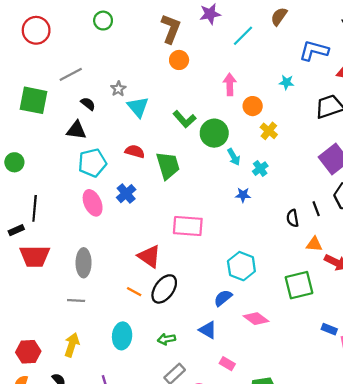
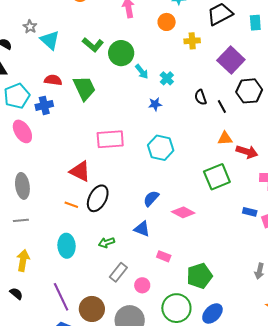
orange circle: (253, 106) -> (167, 22), moved
yellow cross: (269, 131) -> (192, 41), moved, turned -35
blue cross: (126, 194) -> (44, 105), moved, turned 36
black semicircle: (293, 218) -> (201, 97), moved
cyan hexagon: (241, 266) -> (161, 148), moved

